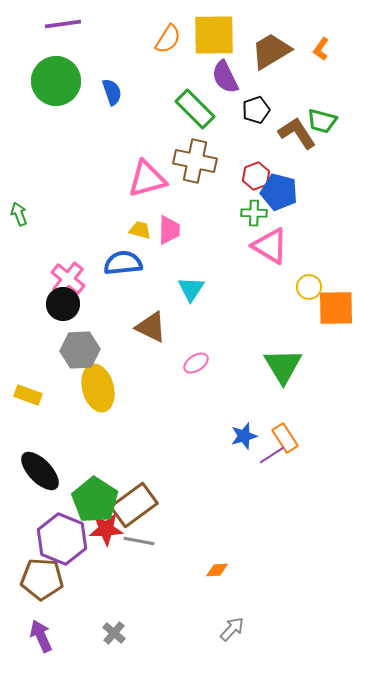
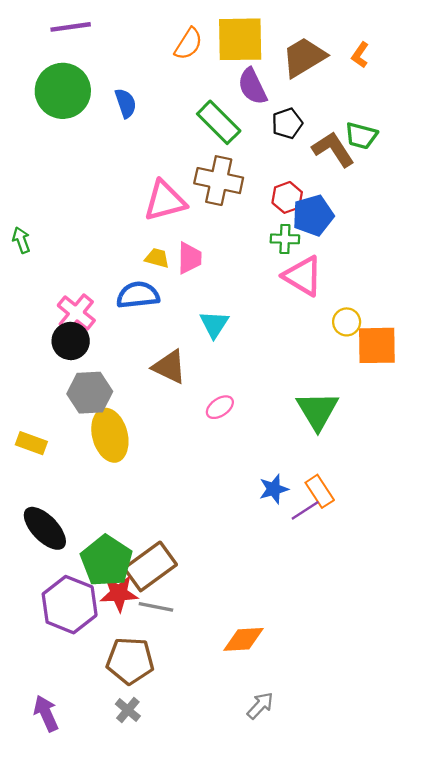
blue pentagon: (279, 192) -> (313, 215), turned -30
orange diamond: (217, 570) -> (243, 639), size x1.6
brown pentagon: (42, 579) -> (130, 661), moved

